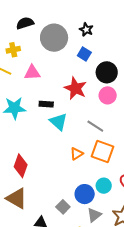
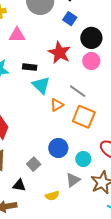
orange triangle: (77, 154) -> (57, 105), moved
cyan circle: (104, 186) -> (83, 159), moved
blue circle: (85, 194) -> (58, 148), moved
gray square: (63, 207) -> (34, 164), moved

